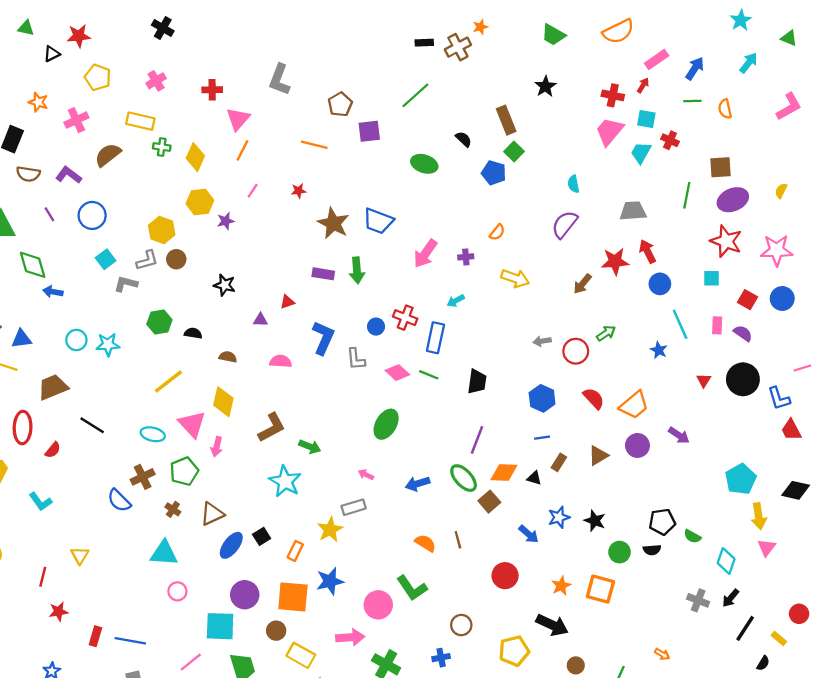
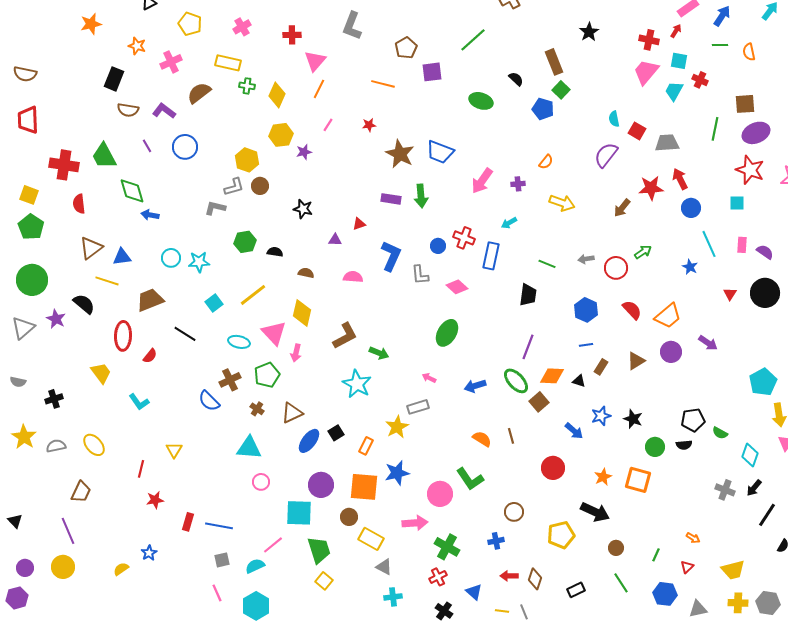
cyan square: (106, 259) -> (214, 303), moved
red square: (747, 300) -> (637, 131), moved
green line: (429, 375) -> (547, 264), moved

